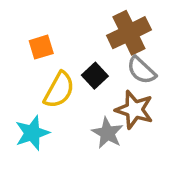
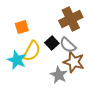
gray semicircle: (141, 70) -> (68, 45), moved
cyan star: (32, 133) -> (17, 60), moved, turned -30

